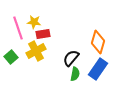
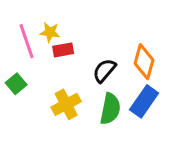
yellow cross: (36, 51) -> (66, 104), moved
black semicircle: (71, 58) -> (104, 71), moved
green semicircle: (75, 74) -> (110, 109), size x1.5

